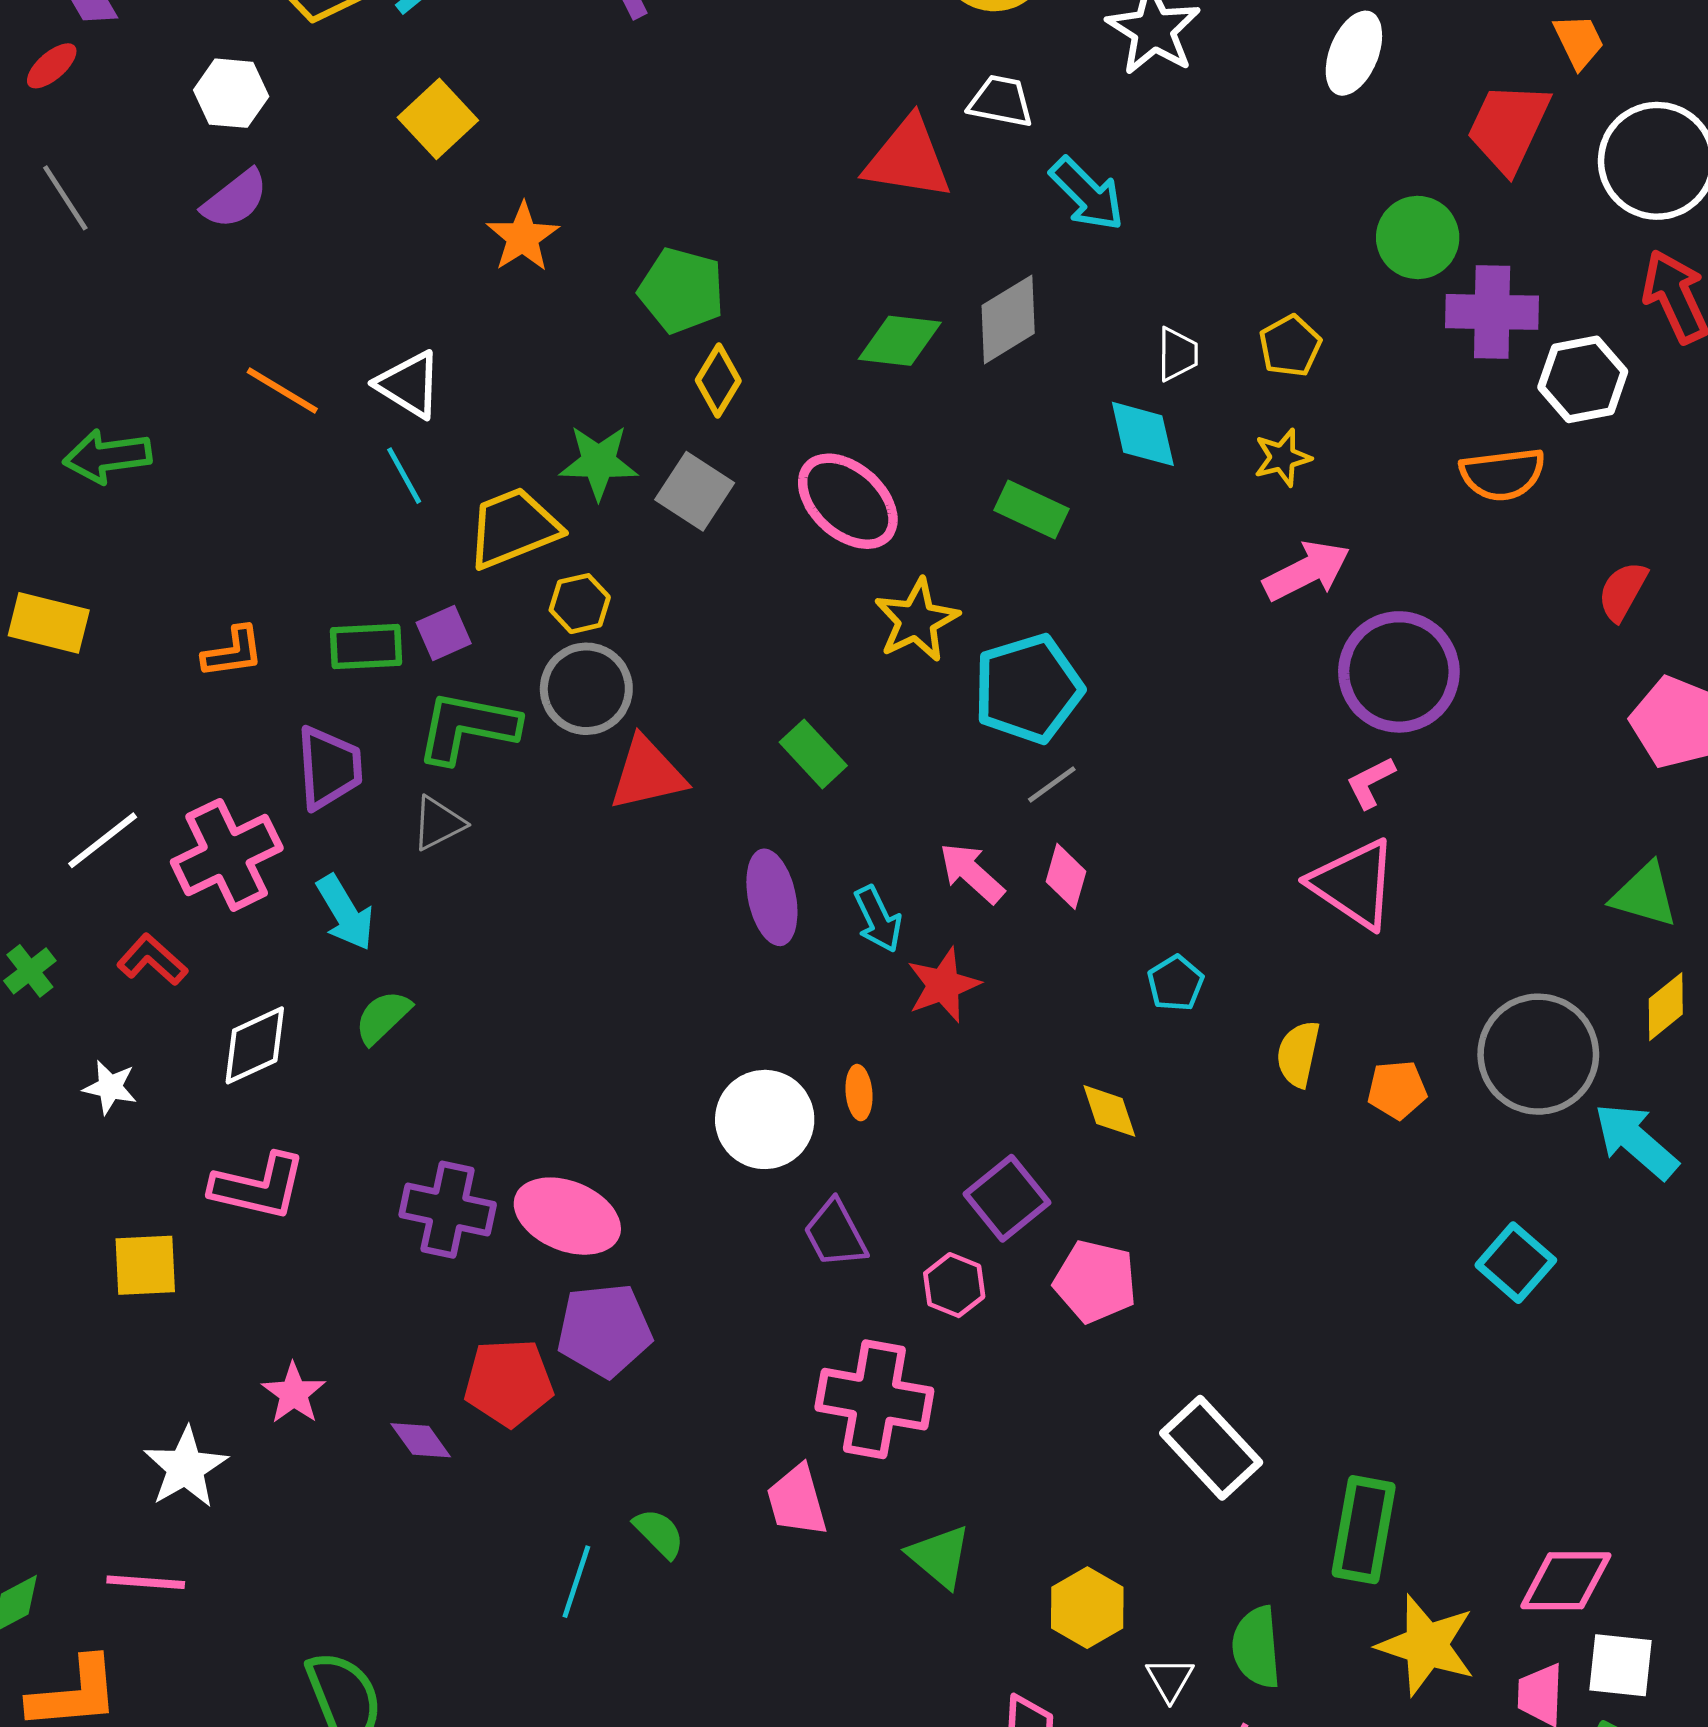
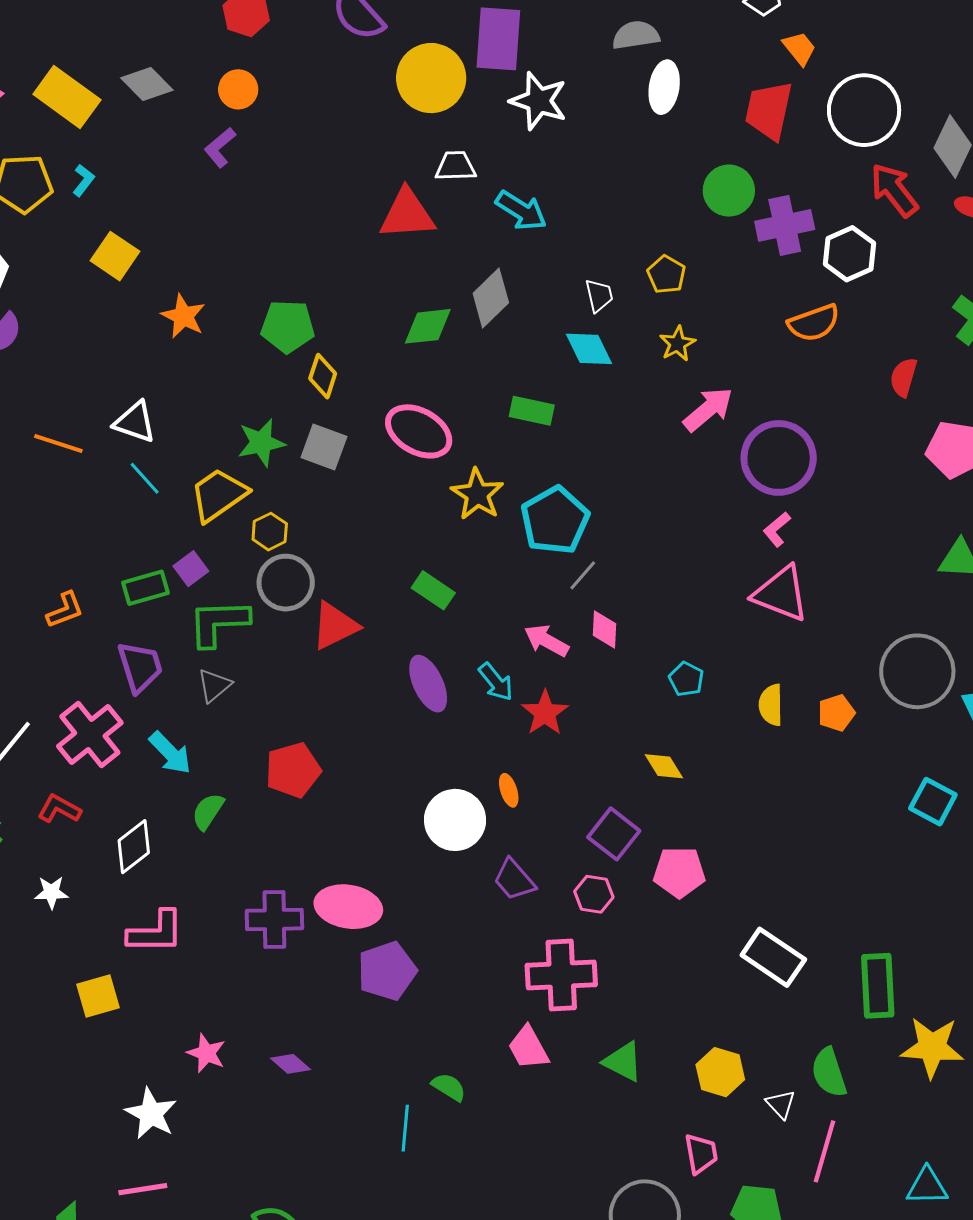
red pentagon: (509, 1383) -> (293, 770), moved

